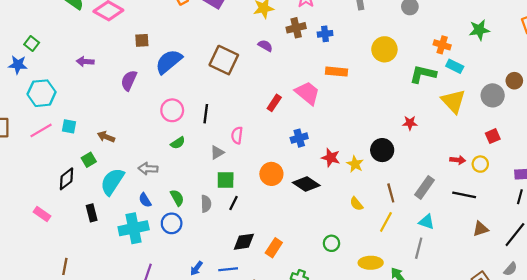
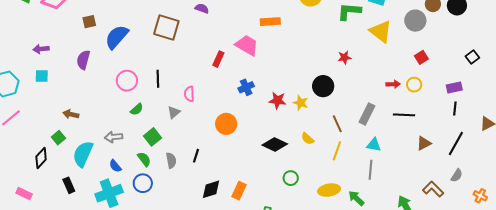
cyan square: (69, 126) -> (42, 76), moved
green square: (226, 180) -> (152, 137), moved, turned -30
black diamond: (306, 184) -> (275, 145), moved

